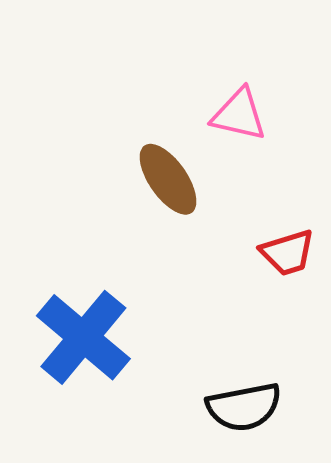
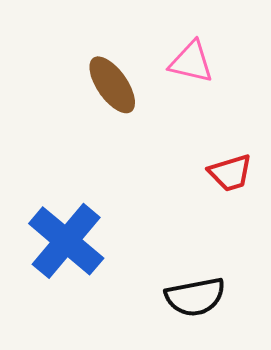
brown ellipse: (168, 179) -> (112, 85), moved

